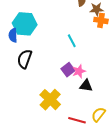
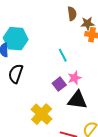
pink star: (79, 71) -> (75, 78), moved
black triangle: (86, 86) -> (77, 100), size x1.5

